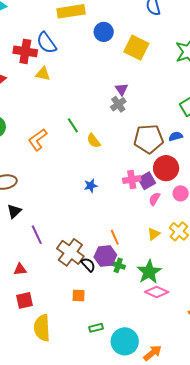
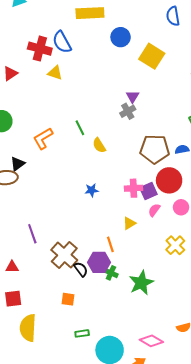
black triangle: (14, 211) -> (18, 164), moved
yellow triangle: (154, 234) -> (129, 223), moved
pink diamond: (157, 292) -> (151, 341), moved

